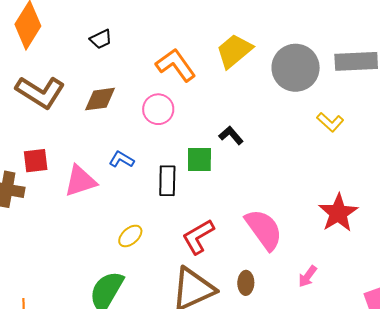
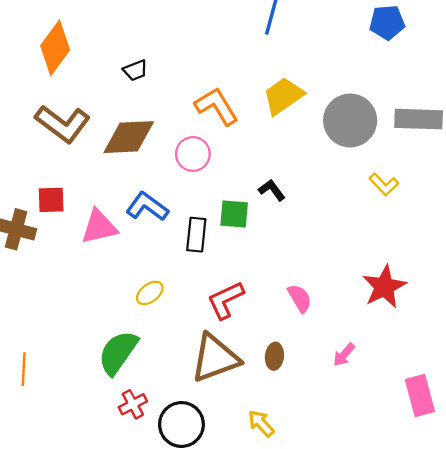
brown diamond: (100, 99) -> (129, 137), size x1.4
blue L-shape: (121, 159) -> (147, 207), size x1.5
pink semicircle: (264, 229) -> (300, 298), size x0.6

